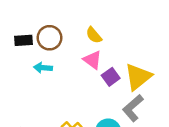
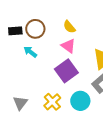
cyan arrow: (43, 68) -> (30, 52), turned 32
purple square: (111, 77) -> (66, 71), moved, size x1.6

